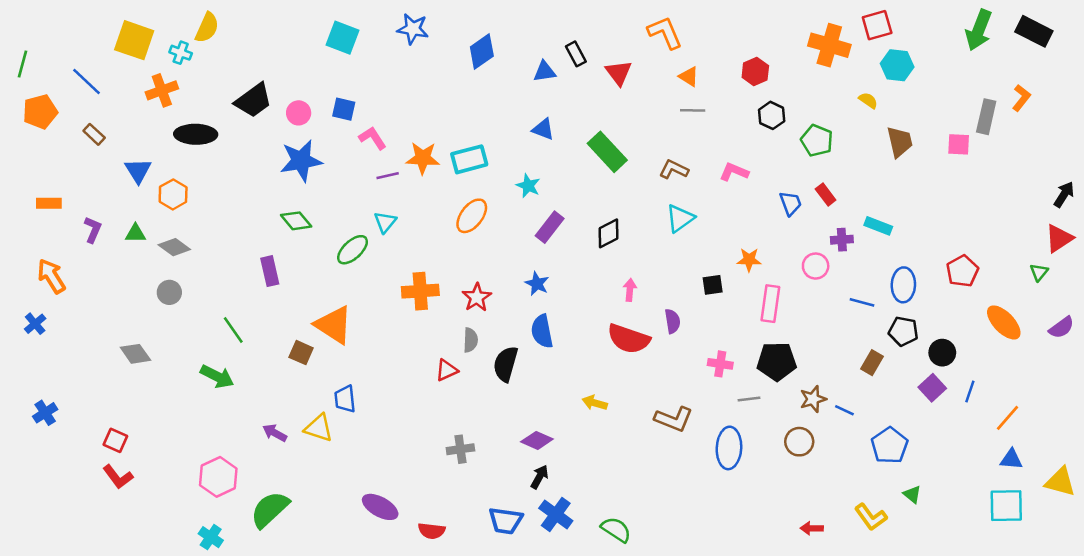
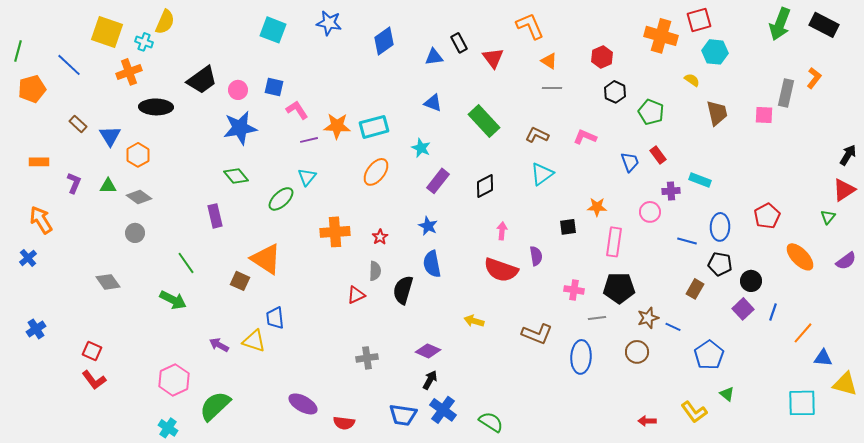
brown rectangle: (94, 134) -> (78, 124), moved
red star: (477, 297) -> (380, 237), size x0.7
blue triangle: (1011, 459) -> (823, 358), moved

